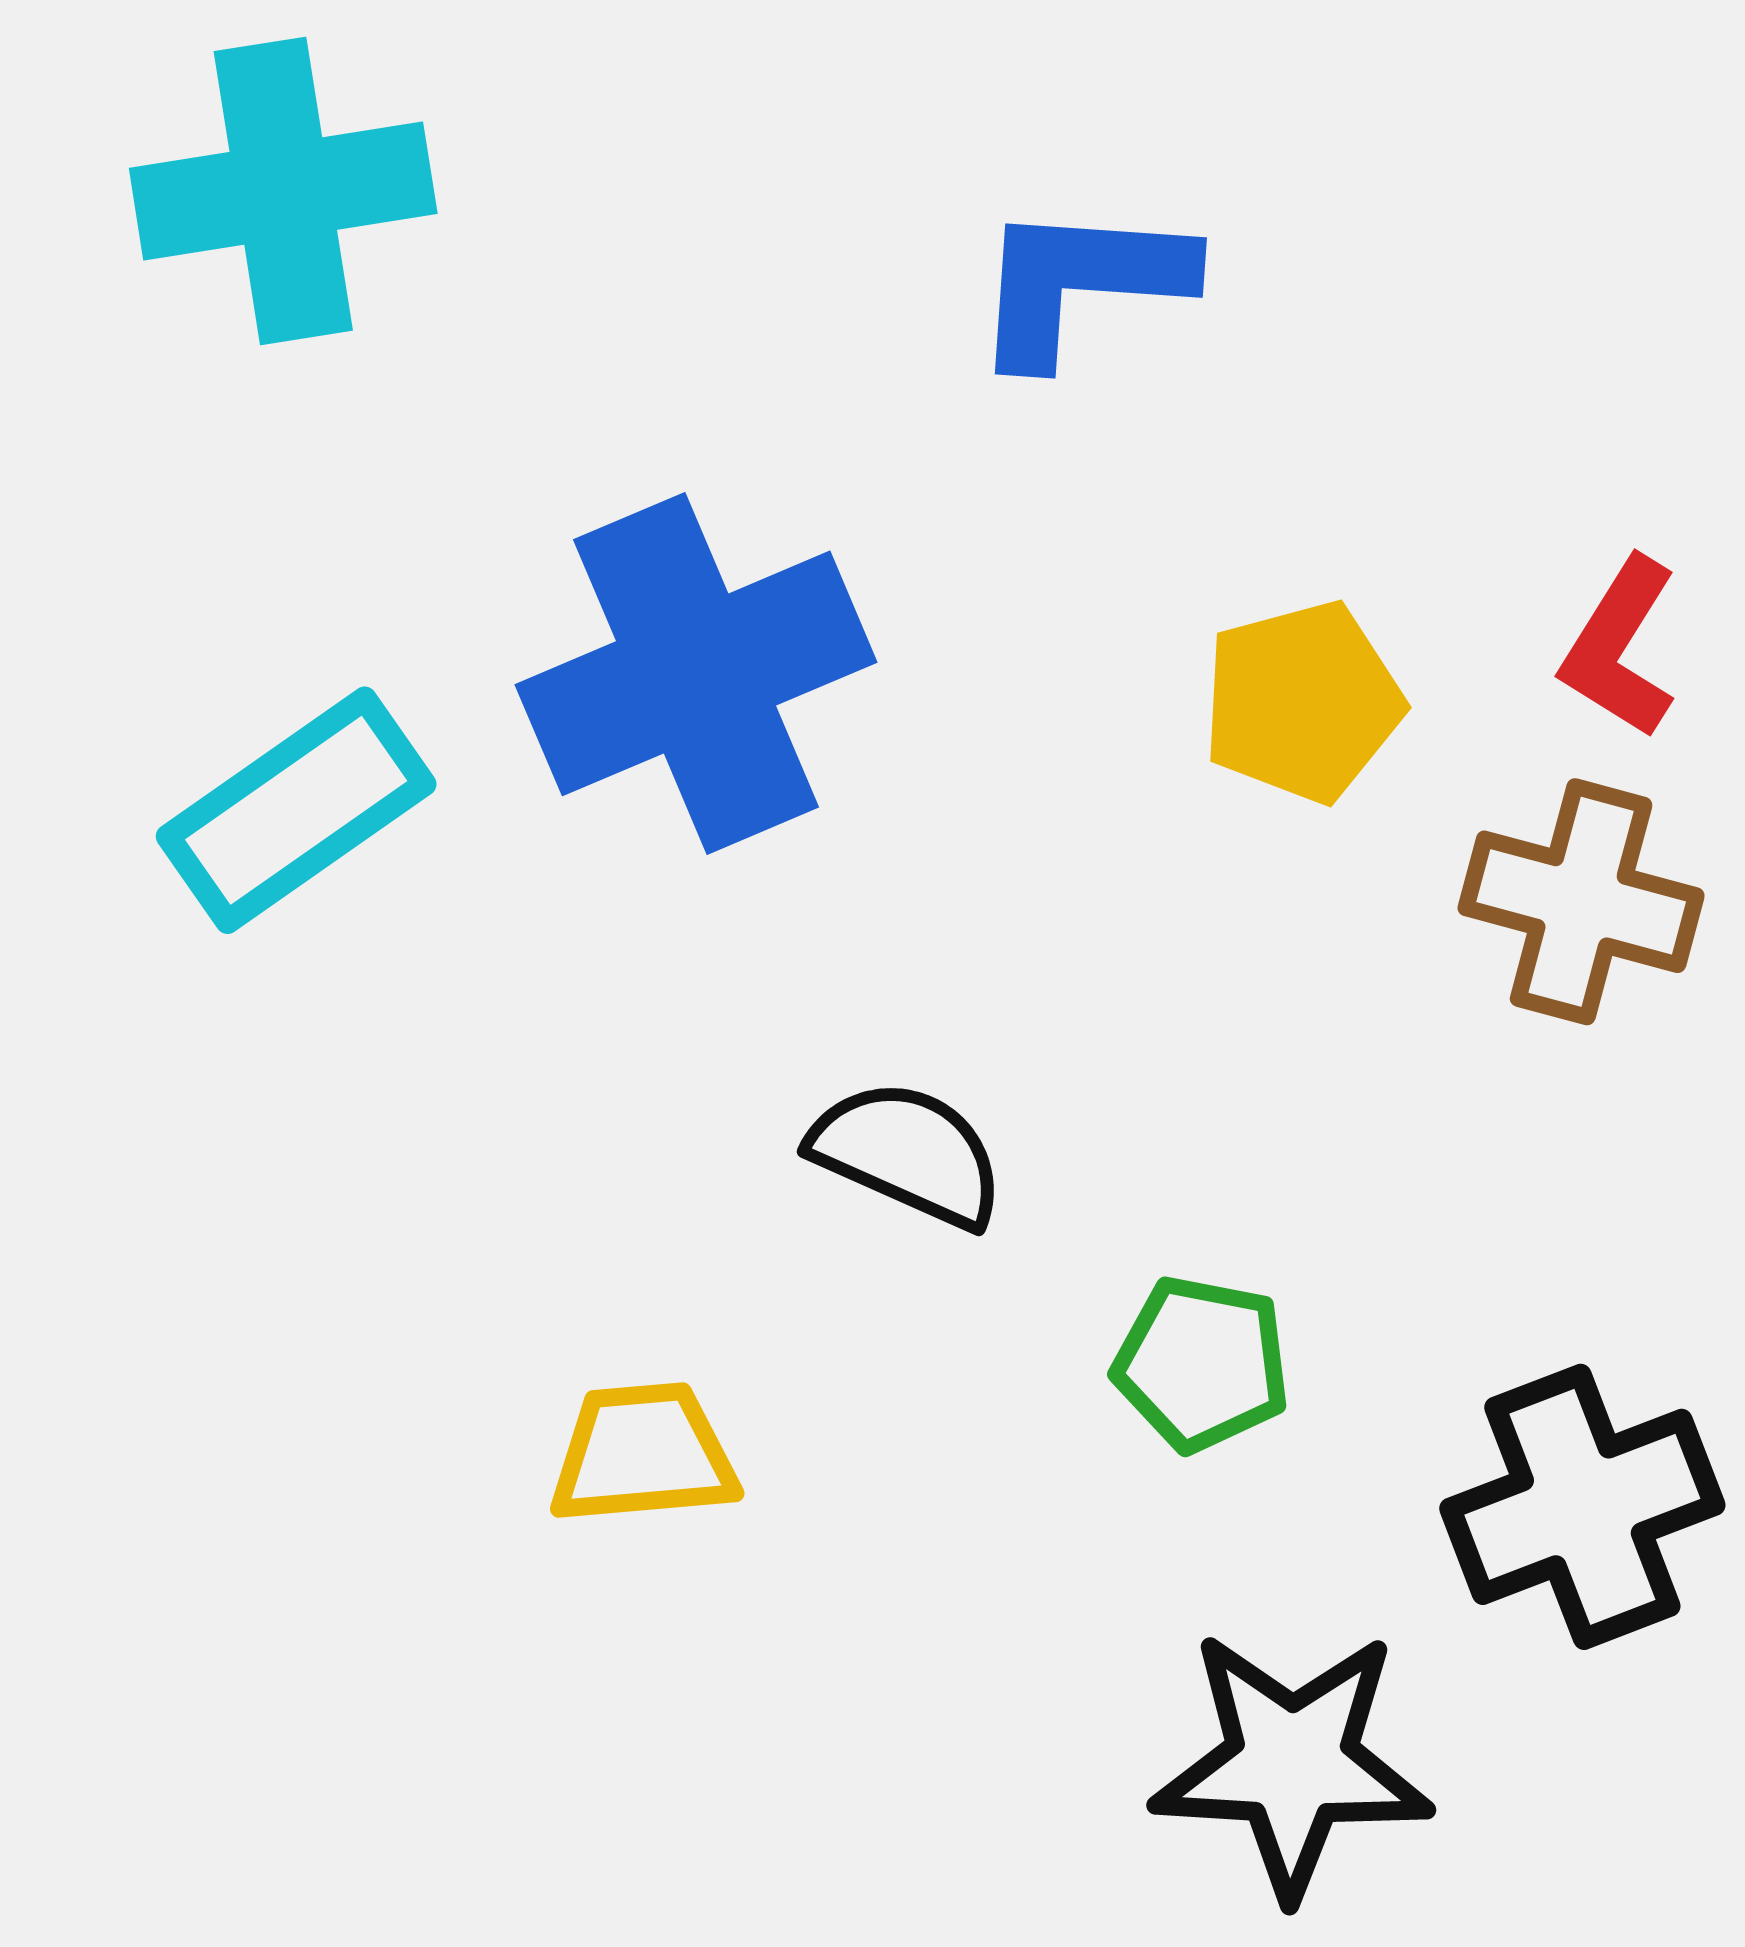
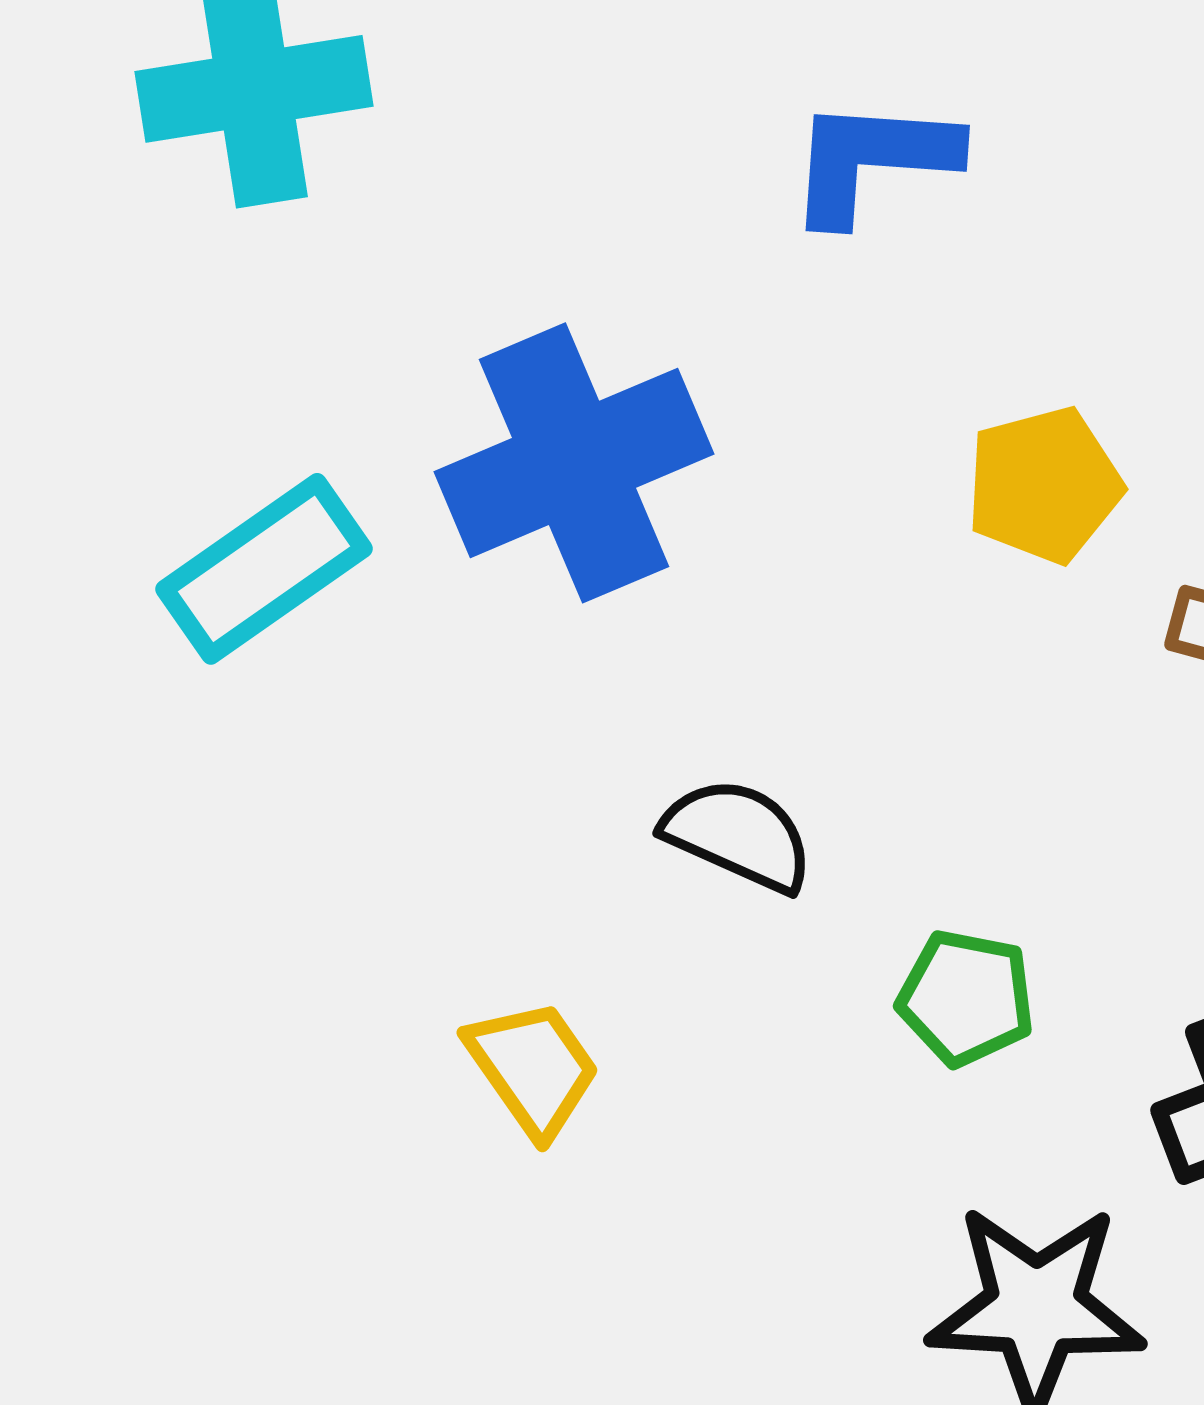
yellow trapezoid: (643, 1454) -> (533, 1068), turned 60

